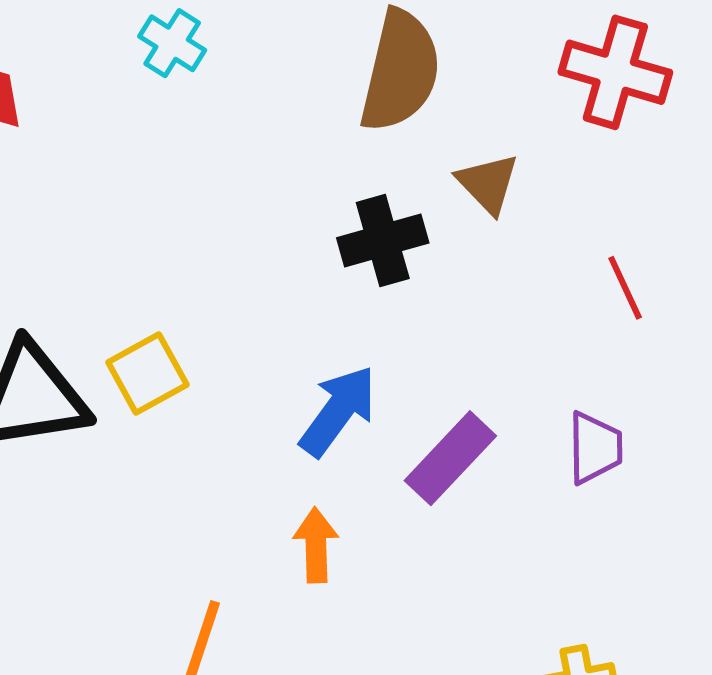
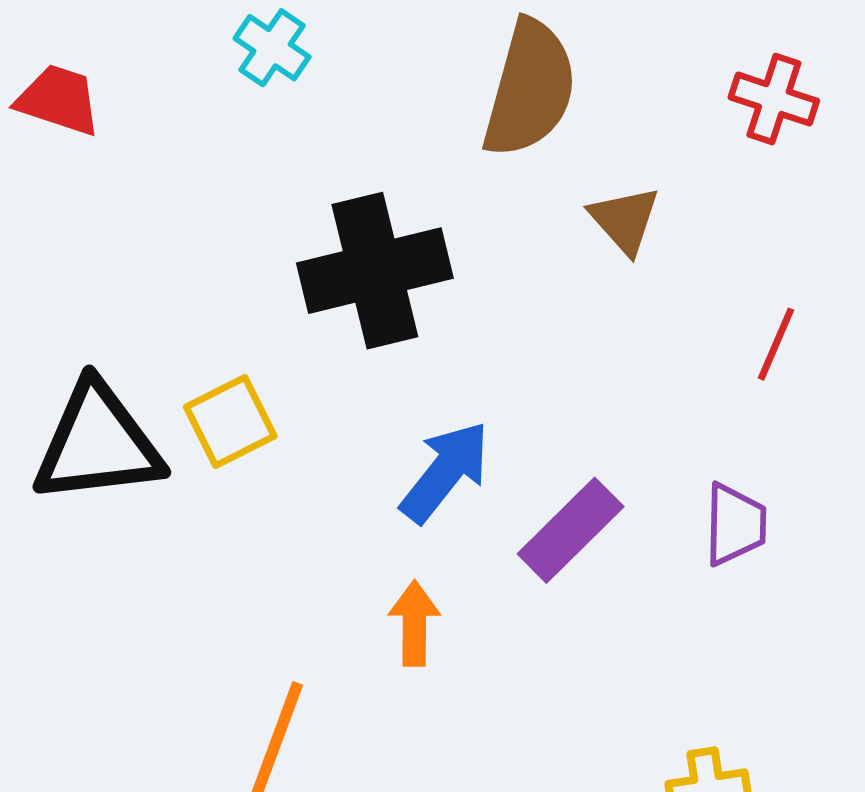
red cross: (615, 72) -> (774, 99), size x0.7
black cross: (383, 240) -> (375, 271), moved, size x1.5
red line: (625, 288) -> (776, 344), turned 46

